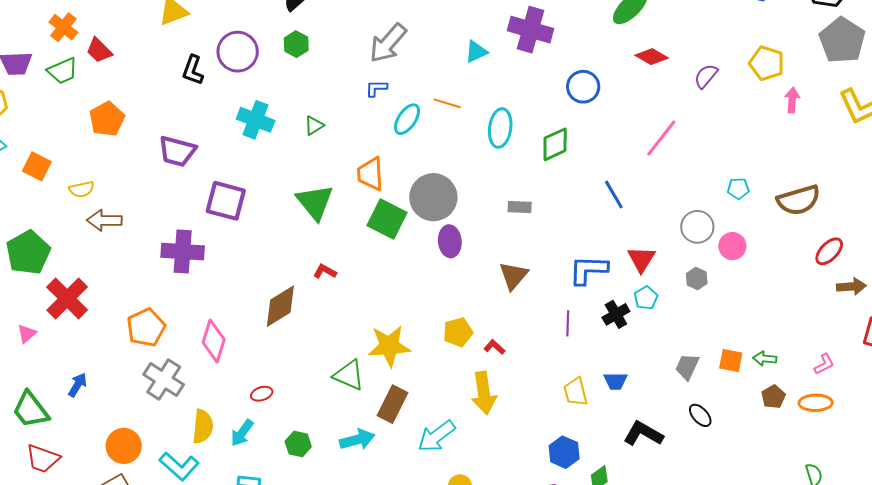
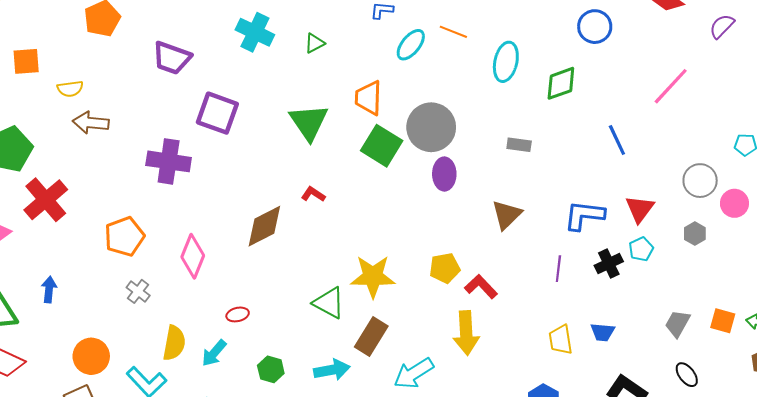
orange square: (37, 166) -> (26, 61), turned -36
red L-shape: (494, 347) -> (481, 287), size x1.5
gray cross: (164, 380) -> (138, 291), size x0.6
blue arrow: (78, 385) -> (49, 290), turned -30

